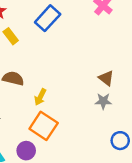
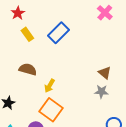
blue rectangle: (48, 18) -> (58, 33), moved

